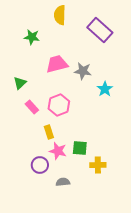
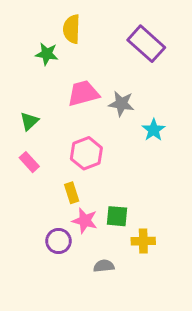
yellow semicircle: (60, 15) -> (72, 29), moved
pink rectangle: (32, 107) -> (29, 162), moved
gray semicircle: (63, 182) -> (104, 266), moved

